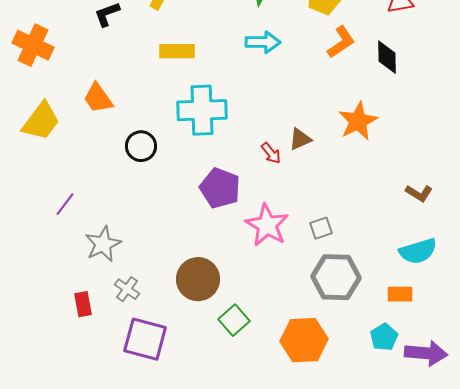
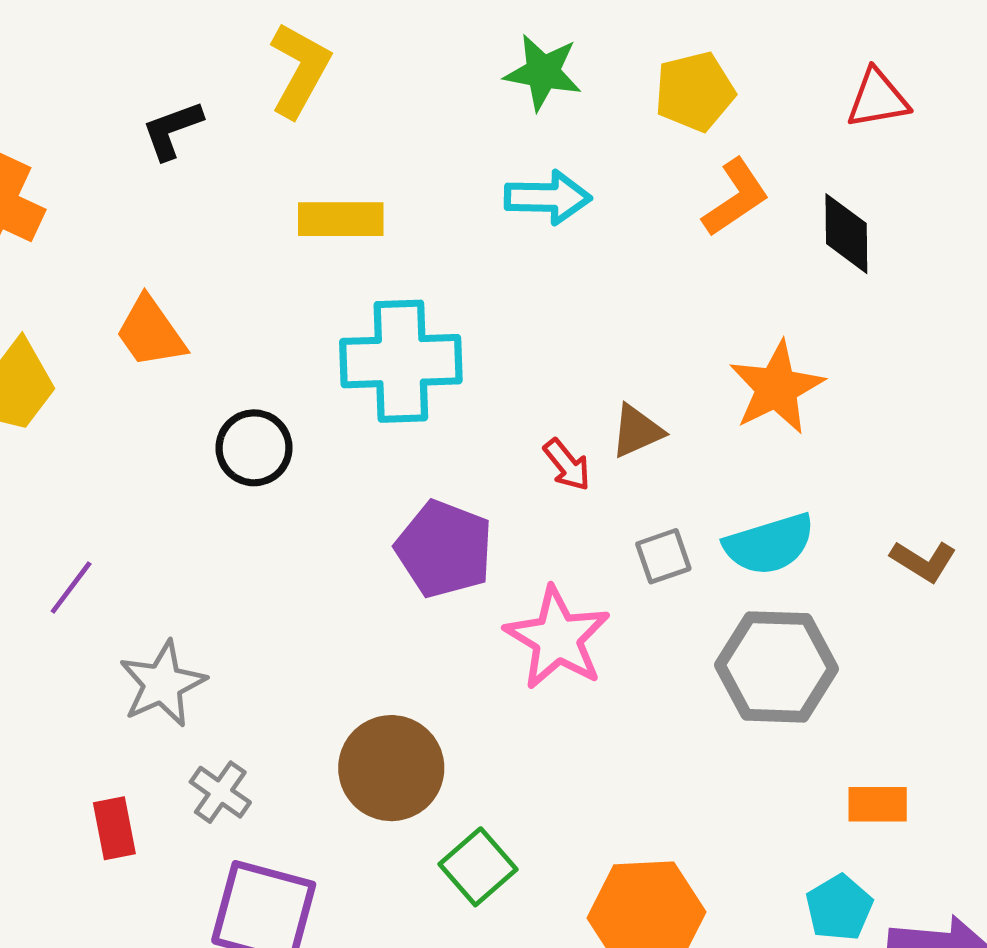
gray square: (321, 228) -> (663, 556), moved
cyan semicircle: (418, 251) -> (769, 544), moved
gray hexagon: (336, 277) -> (777, 667), moved

